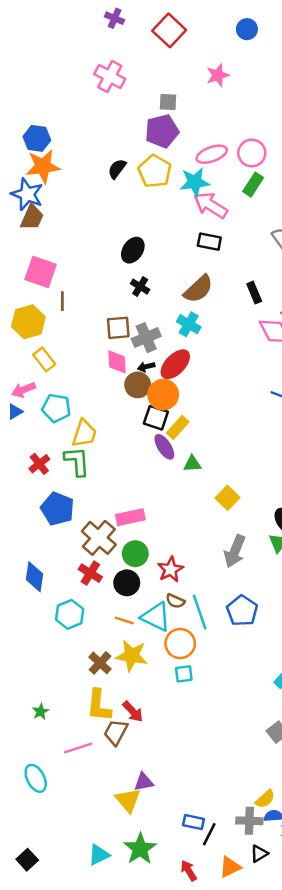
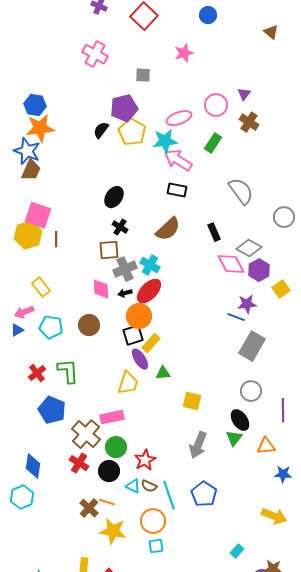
purple pentagon: (162, 131) -> (124, 108), moved
pink circle: (252, 153) -> (216, 105), moved
yellow hexagon: (28, 322) -> (28, 235), moved
cyan cross: (189, 324) -> (150, 265), moved
brown square: (118, 328) -> (109, 250), moved
brown circle: (138, 385) -> (89, 325), moved
black square: (156, 418) -> (133, 335), turned -35
yellow trapezoid: (84, 433) -> (128, 383), moved
yellow square: (228, 498) -> (192, 401), turned -30
cyan hexagon: (70, 614) -> (22, 497), moved
cyan triangle: (156, 617) -> (133, 486), moved, size x0.6
brown cross: (100, 663) -> (89, 508), moved

